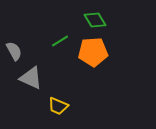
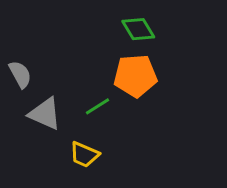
green line: (60, 41) -> (97, 106), moved

